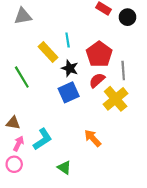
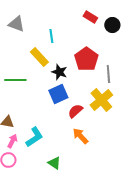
gray triangle: (23, 16) -> (16, 24), turned 30
cyan line: (68, 40) -> (51, 36), moved
green line: (22, 77) -> (15, 80), turned -60
red semicircle: (97, 80) -> (75, 111), moved

